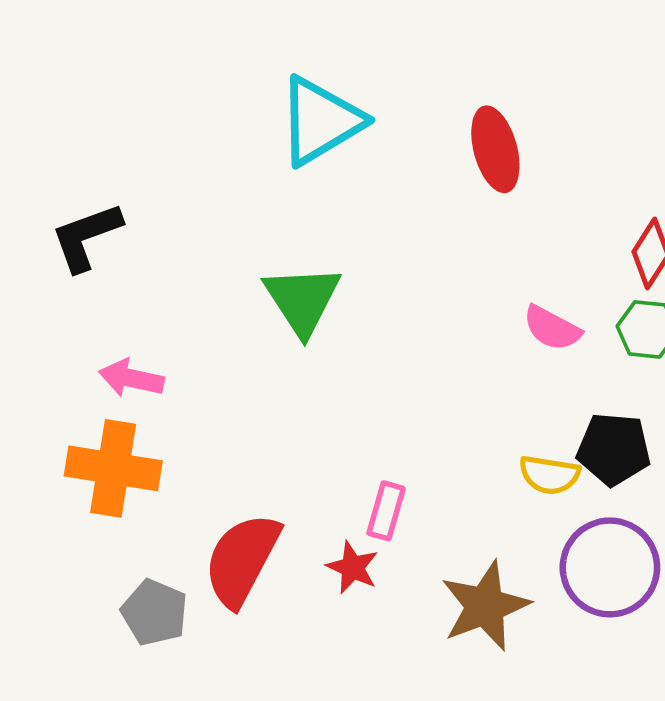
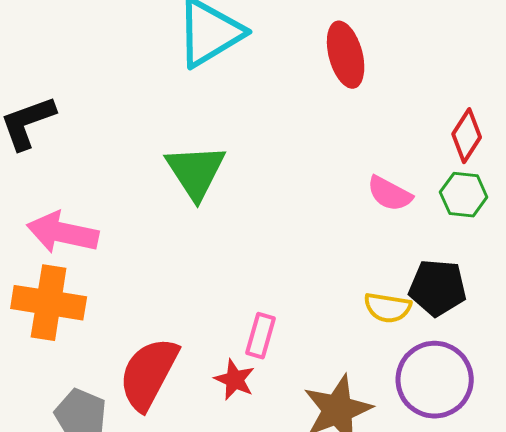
pink arrow: (131, 378) -> (63, 233), size x1.4

